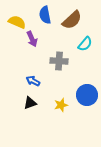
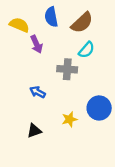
cyan semicircle: (85, 44) -> (87, 50), moved
black triangle: (30, 103) -> (34, 131), moved

